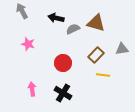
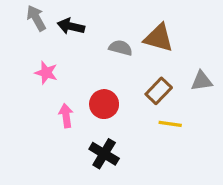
black arrow: (56, 18) -> (71, 26), moved
gray semicircle: (73, 29) -> (121, 48), turned 40
pink arrow: (32, 89) -> (66, 116), moved

